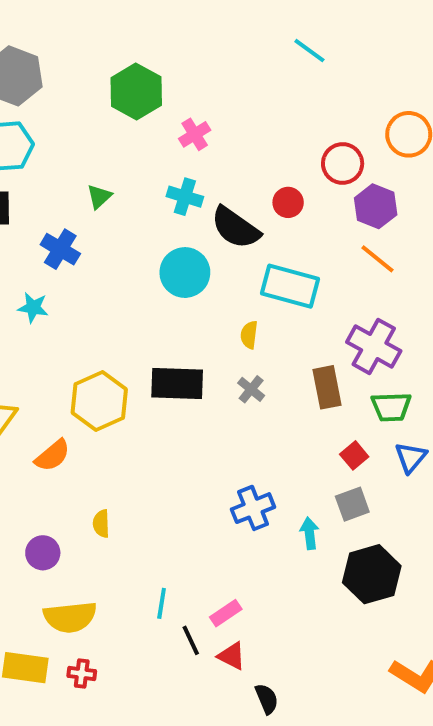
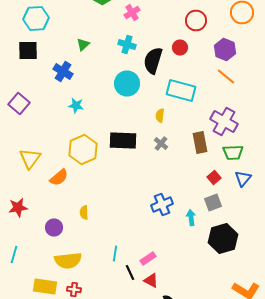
red circle: (343, 164) -> (196, 20), moved
black semicircle: (235, 228) -> (153, 60), turned 72
cyan star: (33, 308) -> (76, 106), moved

